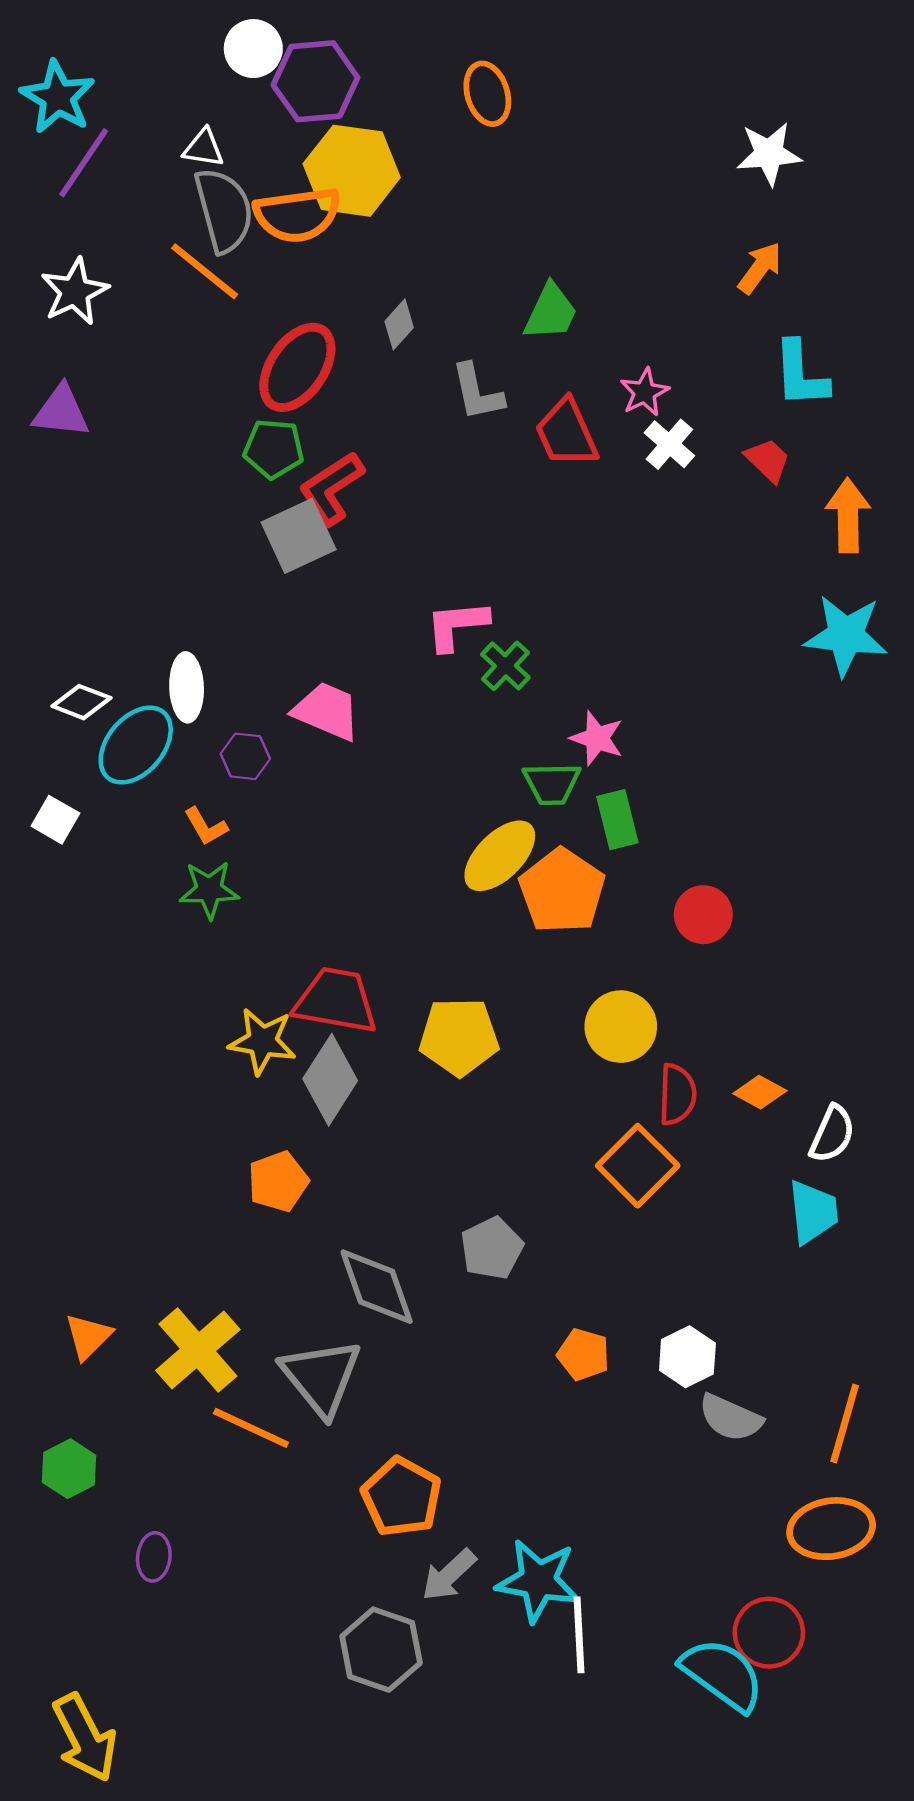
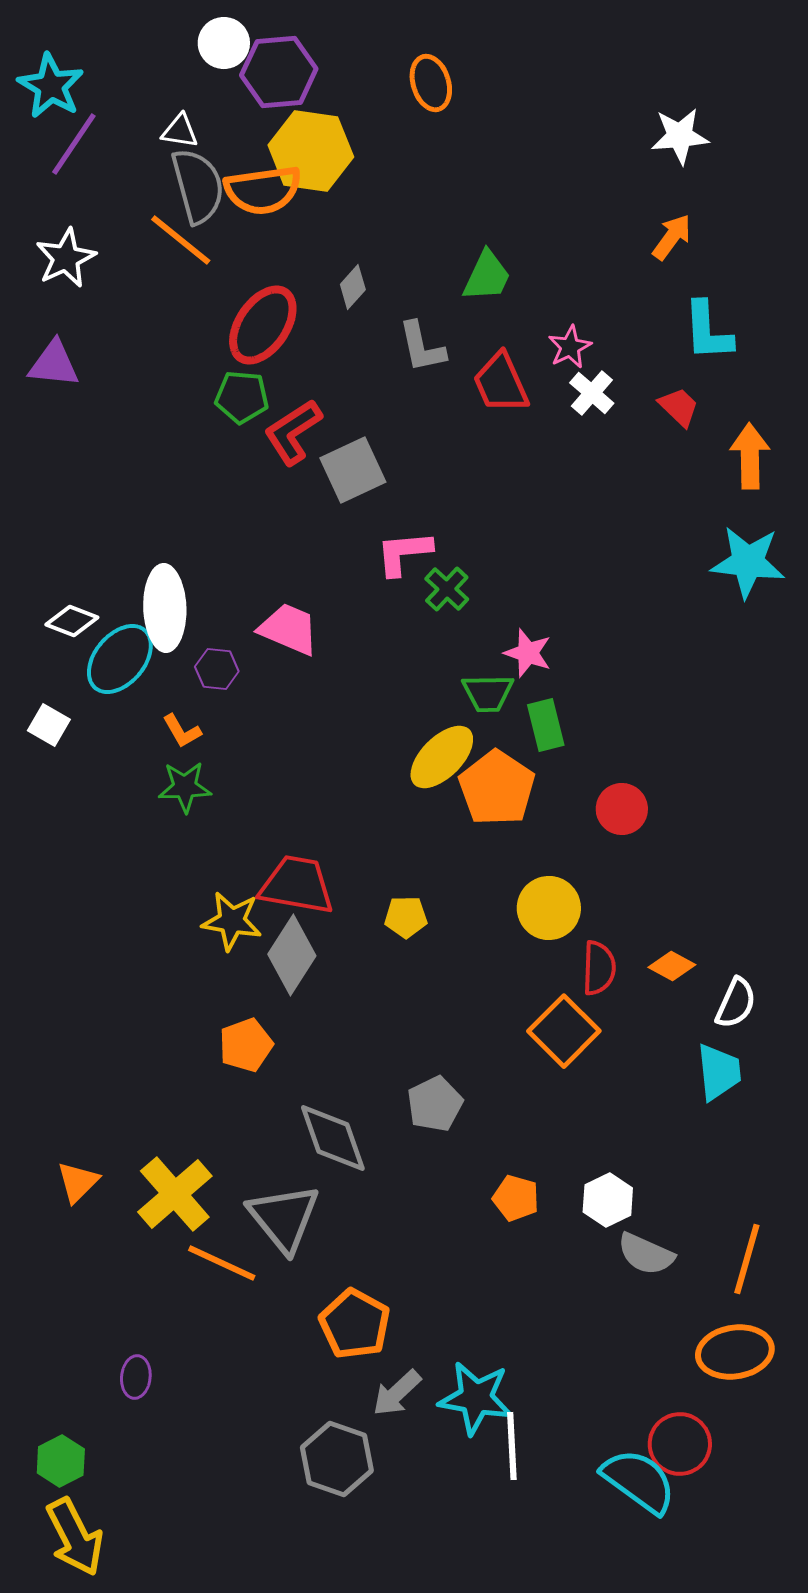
gray square: (299, 536) -> (353, 470), moved
white ellipse: (187, 687) -> (165, 608), size x1.4
yellow pentagon: (459, 1037) -> (406, 917), size x0.6
green hexagon: (69, 1469) -> (61, 1461), moved

